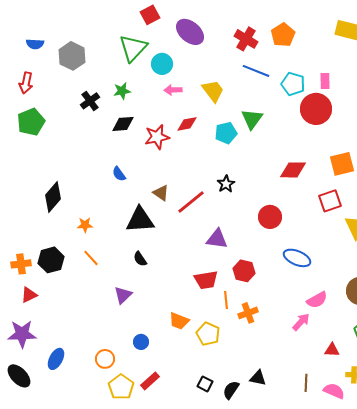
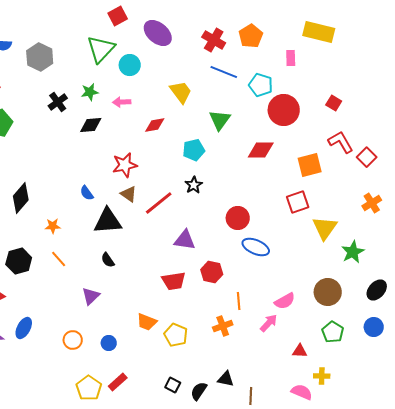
pink rectangle: (325, 81) -> (291, 58), moved
pink arrow: (173, 90) -> (122, 102), moved
cyan pentagon: (226, 133) -> (194, 150), moved
red star: (157, 137) -> (125, 165), moved
red diamond: (293, 170) -> (261, 150), moved
blue semicircle: (119, 174) -> (87, 193), moved
blue ellipse: (297, 258) -> (256, 247), moved
orange line: (226, 300) -> (239, 301), moved
orange cross: (248, 313) -> (223, 326), moved
blue ellipse: (56, 359) -> (24, 328), moved
orange circle: (105, 359) -> (73, 340), moved
brown line: (306, 383) -> (251, 396), moved

